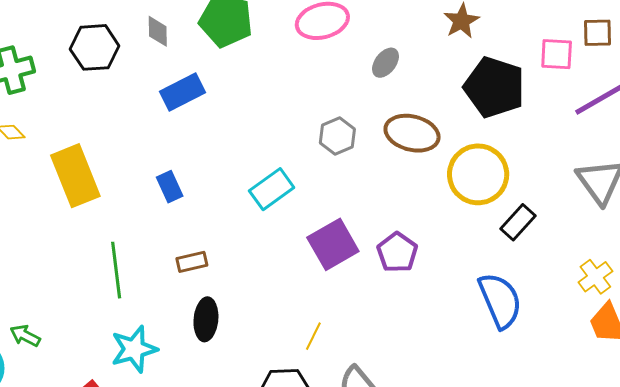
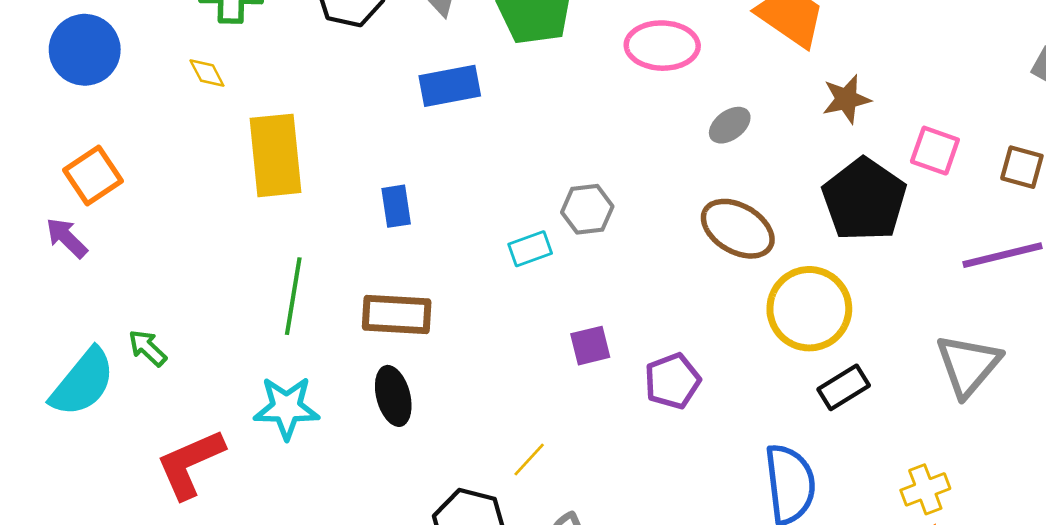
pink square: (557, 54) -> (935, 151), moved
gray hexagon: (337, 136) -> (587, 209), moved
cyan rectangle: (272, 189) -> (530, 249), size x0.7
purple square: (333, 244) -> (590, 346), size x0.6
brown rectangle: (192, 262) -> (397, 314), size x1.6
black ellipse: (206, 319) -> (393, 396), turned -36

